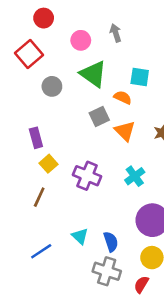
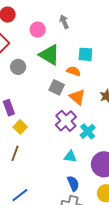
gray square: (99, 117) -> (57, 87), turned -35
purple cross: (87, 176) -> (66, 121), moved, turned 30
cyan triangle: (80, 236) -> (70, 157), moved, turned -32

